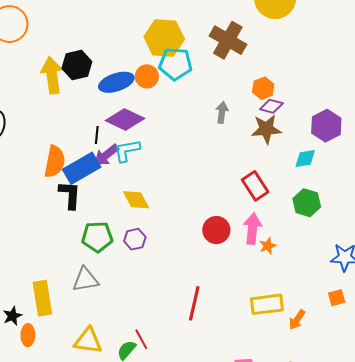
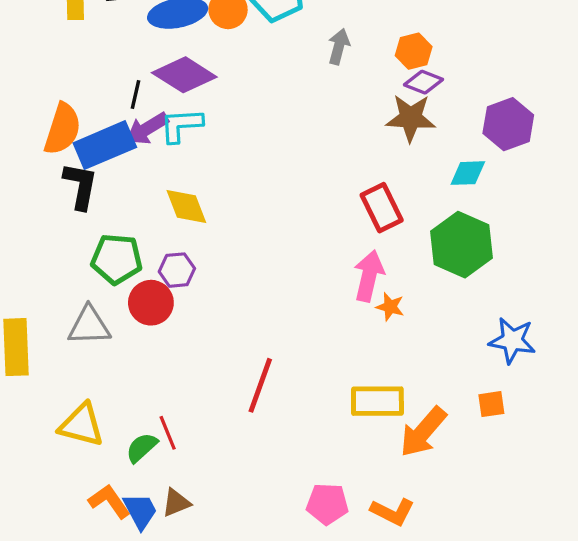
gray arrow: (222, 112) -> (339, 47), moved
green hexagon: (307, 203) -> (461, 245), size x1.4
red circle: (216, 230) -> (151, 303), moved
orange star: (268, 246) -> (390, 307), turned 30
orange arrow: (297, 320) -> (423, 432), size x1.6

